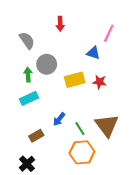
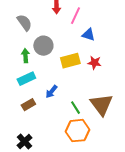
pink line: (109, 33) -> (75, 16), moved
blue arrow: (59, 119) -> (51, 92), moved
brown rectangle: (36, 136) -> (28, 105), moved

